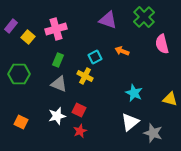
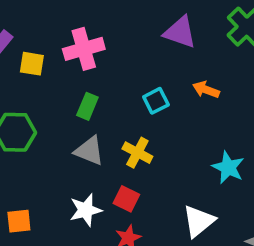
yellow square: (28, 37) -> (32, 64), turned -32
yellow cross: (85, 76) -> (137, 153), moved
orange square: (21, 122) -> (19, 221), turned -32
white triangle: (130, 122) -> (199, 221), moved

